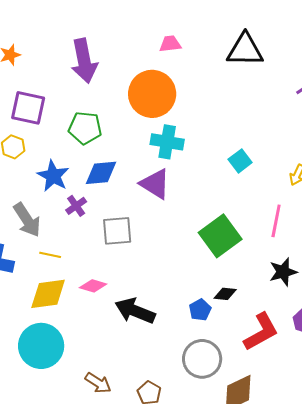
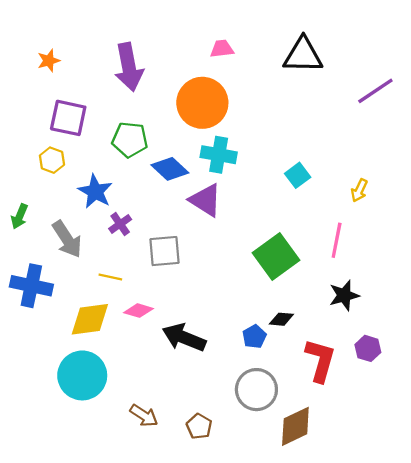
blue diamond: (101, 173) -> (170, 169), moved, turned 48
yellow line: (50, 255) -> (110, 277), moved
red L-shape: (261, 332) -> (320, 360), turned -45

